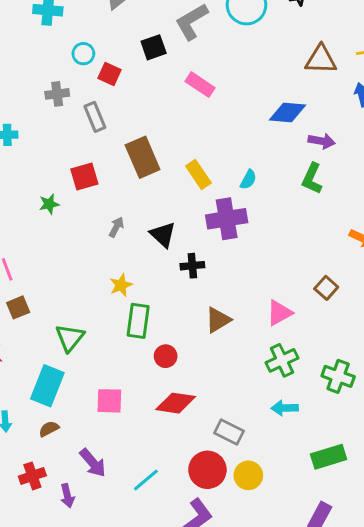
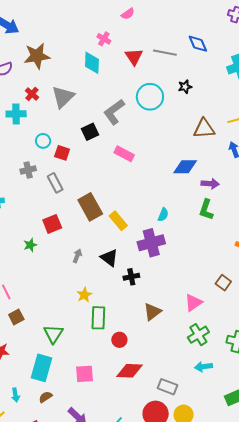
yellow rectangle: (198, 175) -> (118, 221), moved

